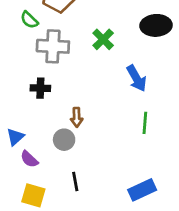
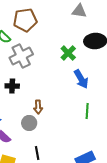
green cross: (103, 39) -> (68, 53), moved
gray cross: (53, 46) -> (21, 56), turned -30

